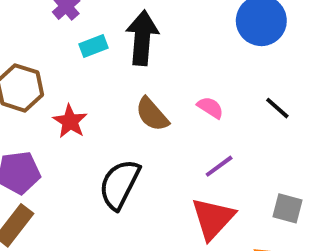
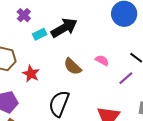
black arrow: (142, 38) -> (64, 28), turned 60
purple line: (219, 166) -> (126, 78), moved

